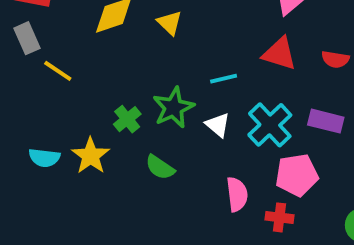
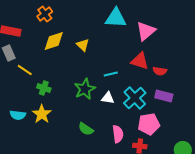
red semicircle: (335, 59) -> (160, 71), moved
green cross: (127, 119) -> (44, 88), moved, turned -32
white triangle: (218, 125) -> (108, 98), turned -32
green semicircle: (160, 167) -> (86, 129), moved

